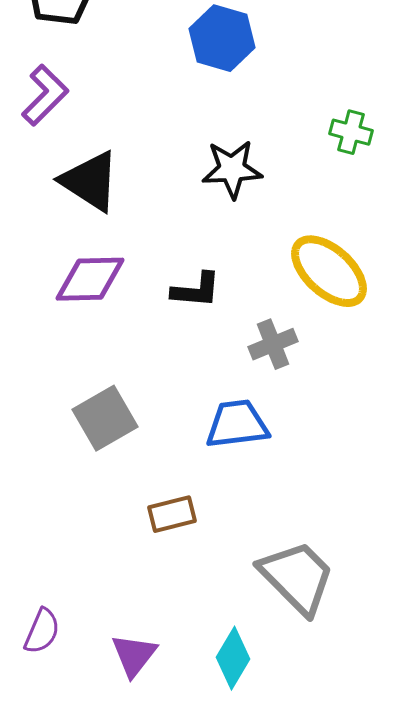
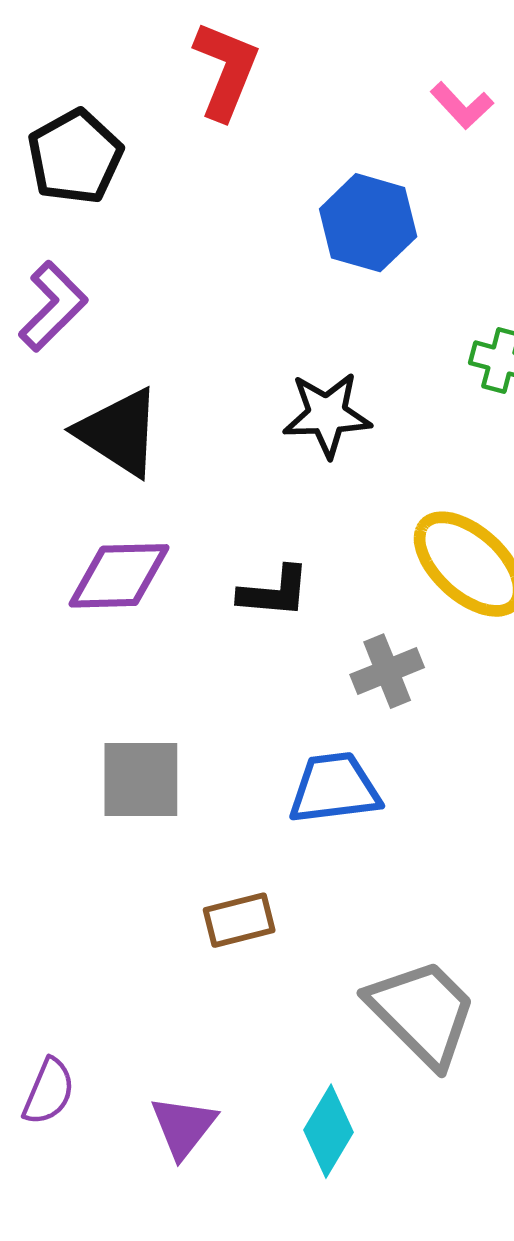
blue hexagon: (222, 38) -> (368, 223), moved
gray square: (105, 418) -> (141, 779), turned 30

